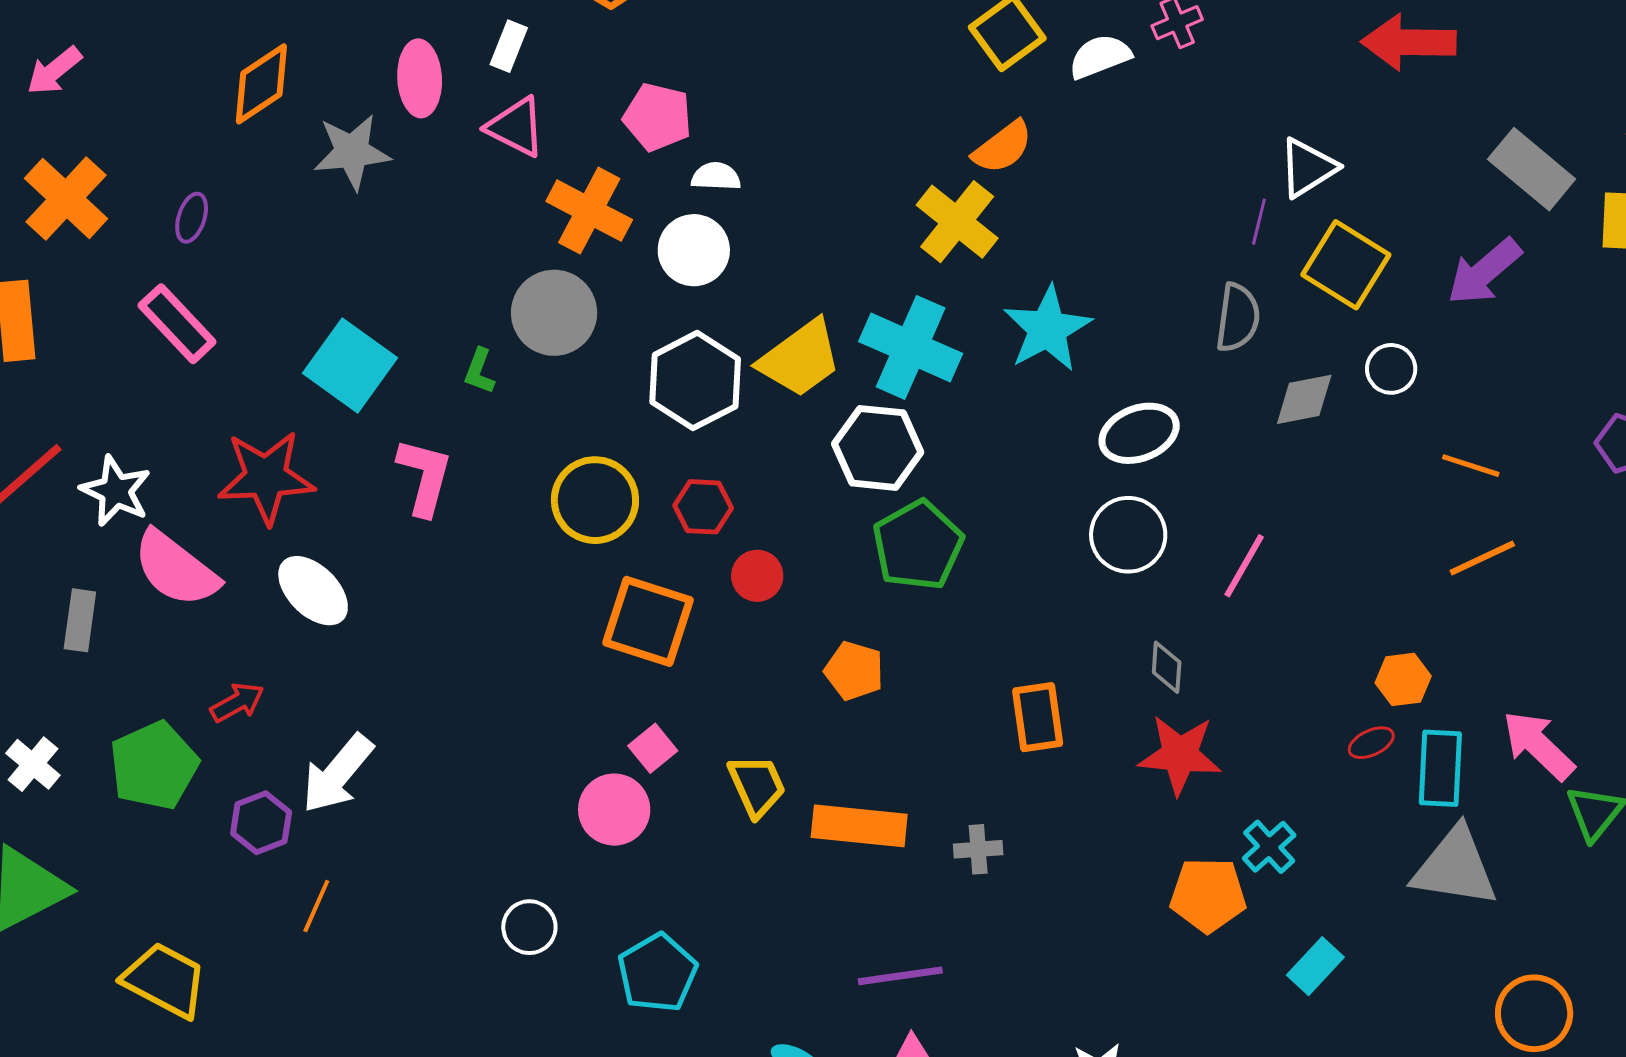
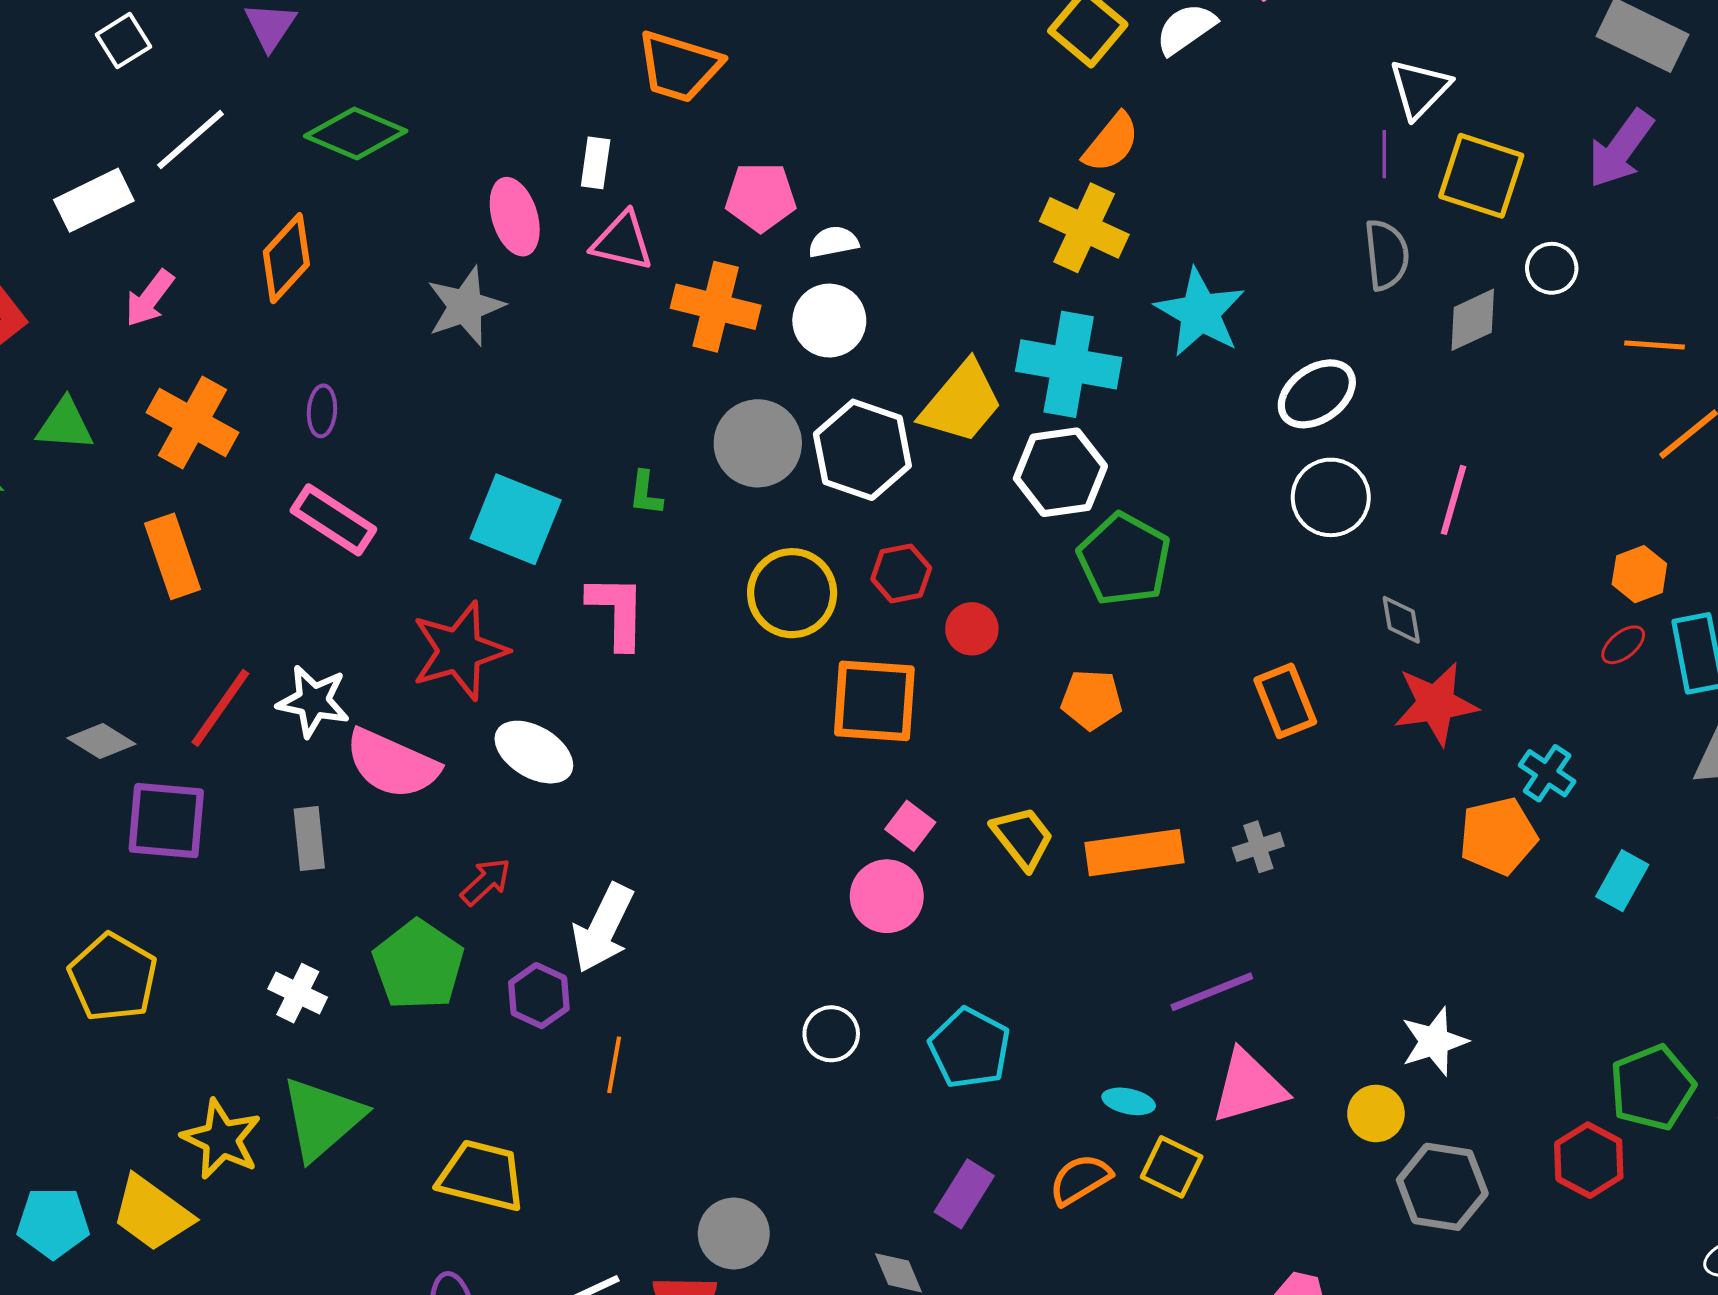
orange diamond: (261, 84) -> (286, 258), moved
gray circle: (554, 313) -> (758, 443), moved

